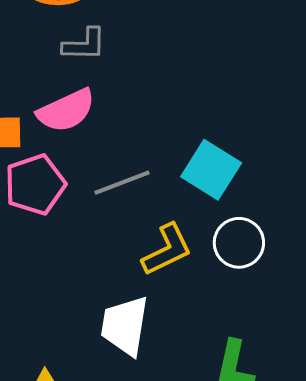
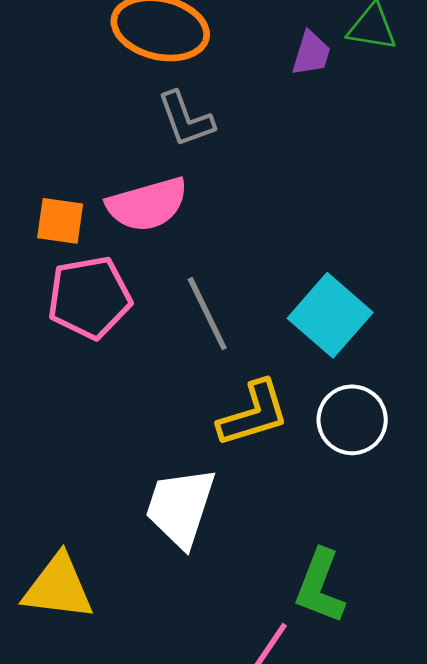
gray L-shape: (84, 45) -> (186, 119), turned 60
gray line: (122, 183) -> (207, 314), turned 76

